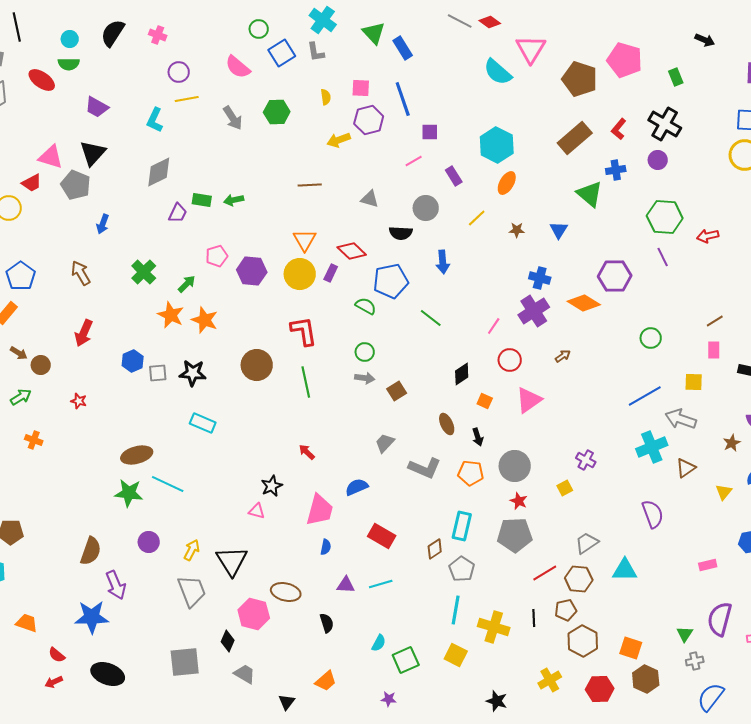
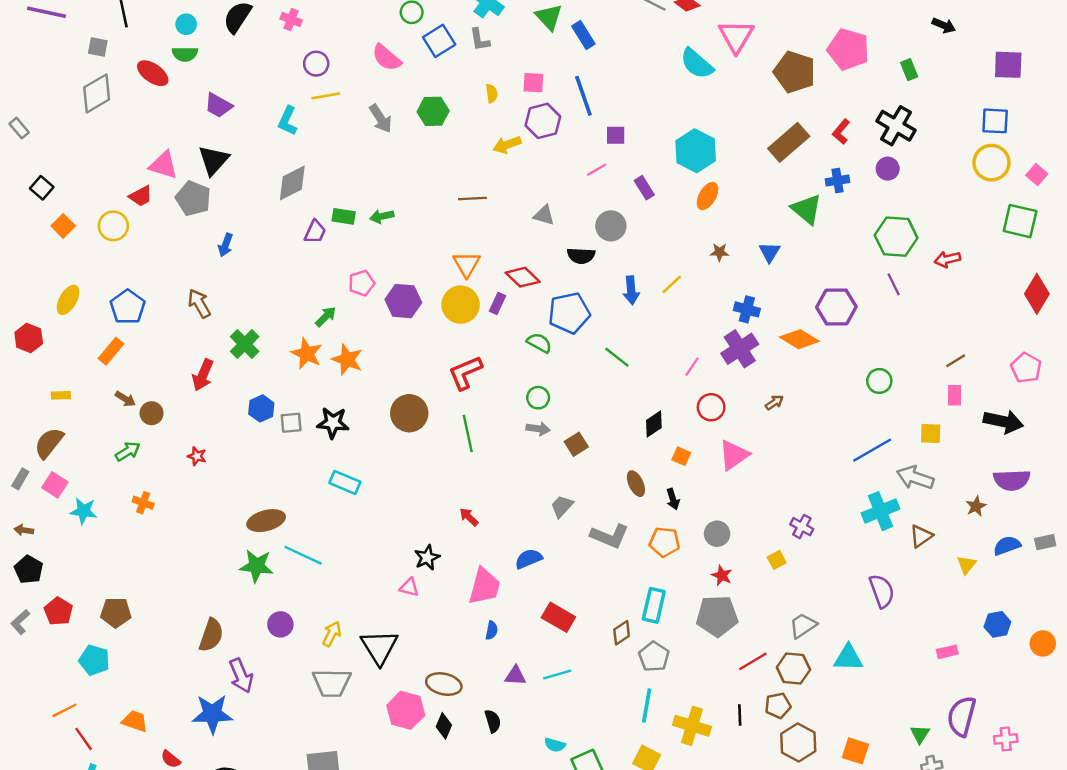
yellow line: (477, 218) -> (672, 284), moved
green cross: (144, 272) -> (245, 344), moved
red L-shape: (304, 331) -> (465, 373), turned -104
gray circle: (515, 466) -> (717, 534), size x0.7
gray trapezoid: (192, 591) -> (332, 683), turned 112
black diamond: (228, 641) -> (444, 726), moved
cyan semicircle: (379, 643) -> (555, 745), turned 78

